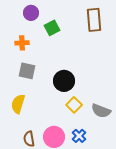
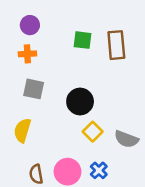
purple circle: (31, 13) -> (30, 25), moved
brown rectangle: (94, 20) -> (116, 45), moved
green square: (52, 28) -> (83, 40), moved, turned 35

